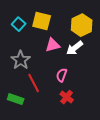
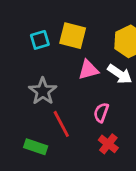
cyan square: (19, 24) -> (40, 40), turned 32
white arrow: (75, 48) -> (120, 74), turned -108

